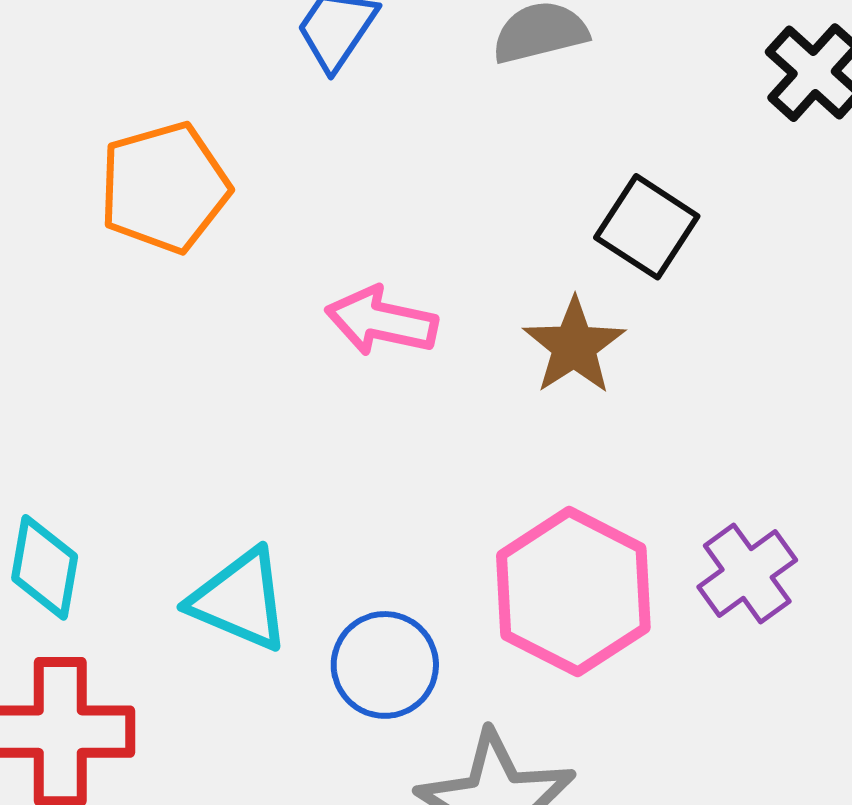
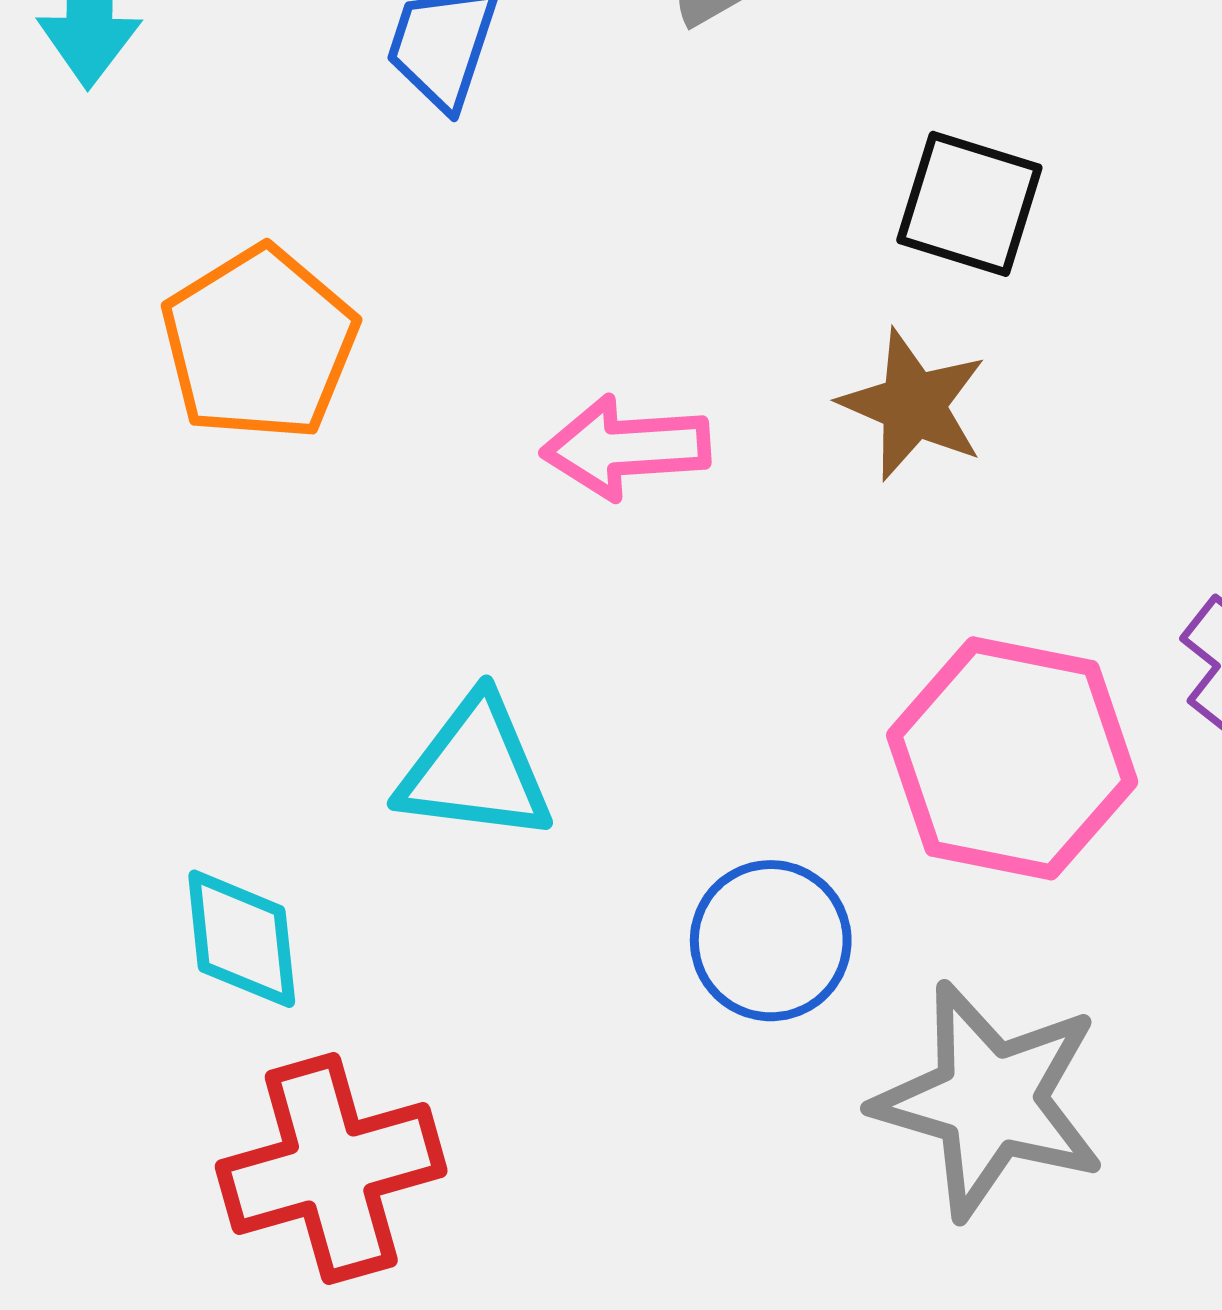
cyan triangle: (240, 600) -> (475, 769), moved

